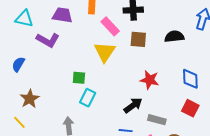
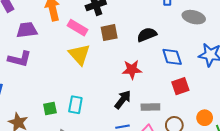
black semicircle: (174, 36) -> (147, 35), moved
green square: (79, 78) -> (50, 109), moved
red square: (190, 108) -> (180, 86), turned -30

